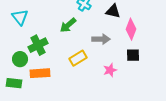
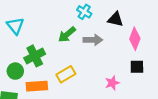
gray arrow: (101, 39) -> (93, 40), moved
yellow rectangle: (78, 58) -> (66, 74), moved

